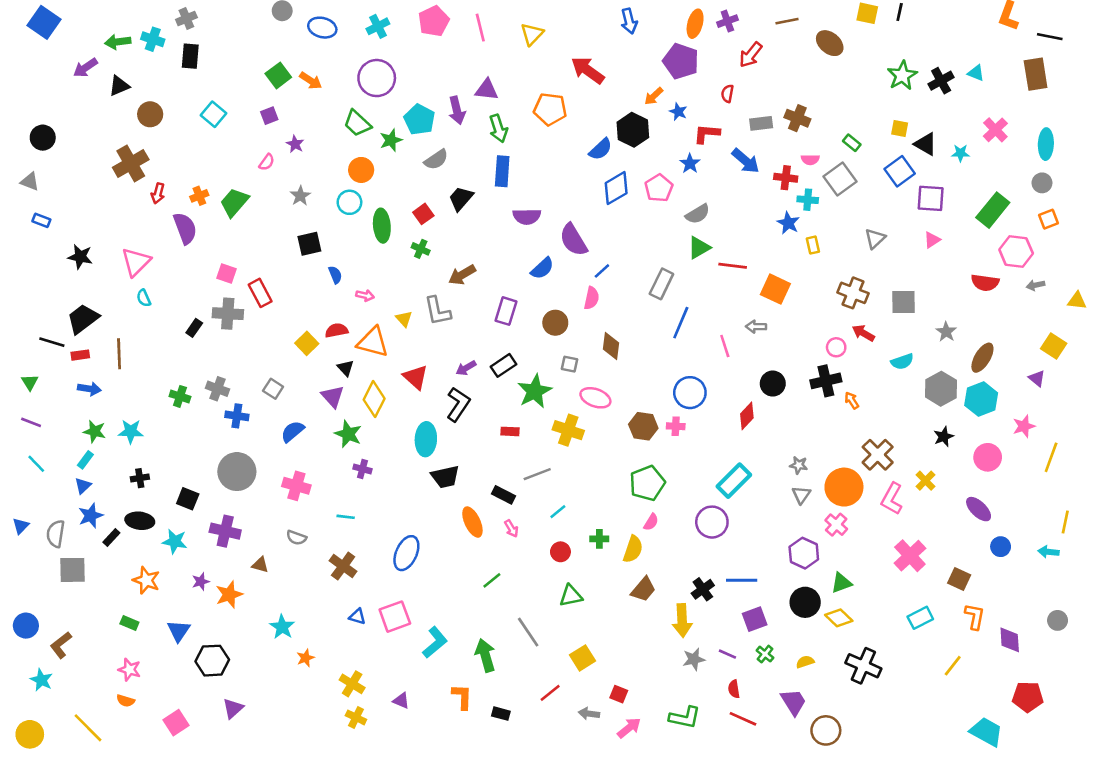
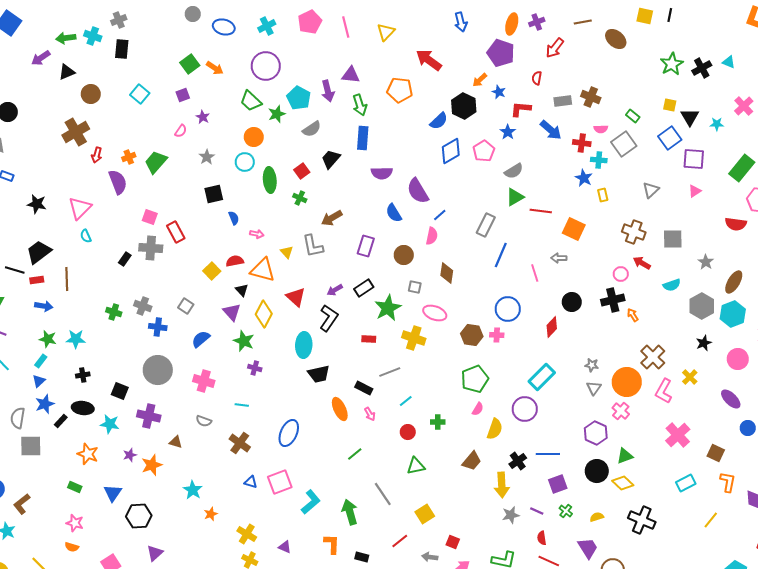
black triangle: (925, 144) -> (690, 117), turned 30
blue semicircle: (542, 268) -> (394, 213), turned 102
yellow semicircle: (633, 549) -> (495, 429), moved

